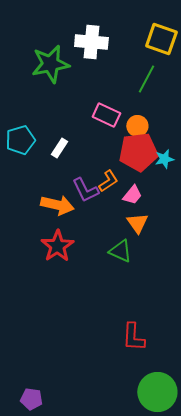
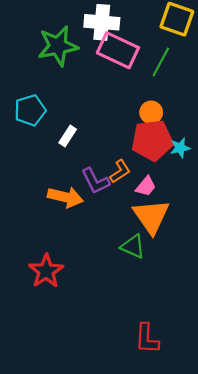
pink rectangle: (106, 115) -> (118, 50), moved, size x1.4
cyan pentagon: (20, 140) -> (30, 110), moved
orange triangle: (137, 223) -> (151, 216), size x1.6
red star: (57, 246) -> (46, 271), moved

